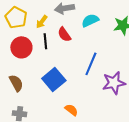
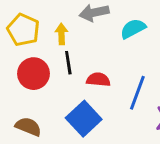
yellow arrow: (42, 22) -> (61, 34), turned 144
red semicircle: (64, 34) -> (98, 80), moved, turned 133
brown semicircle: (16, 83) -> (28, 127), turned -36

